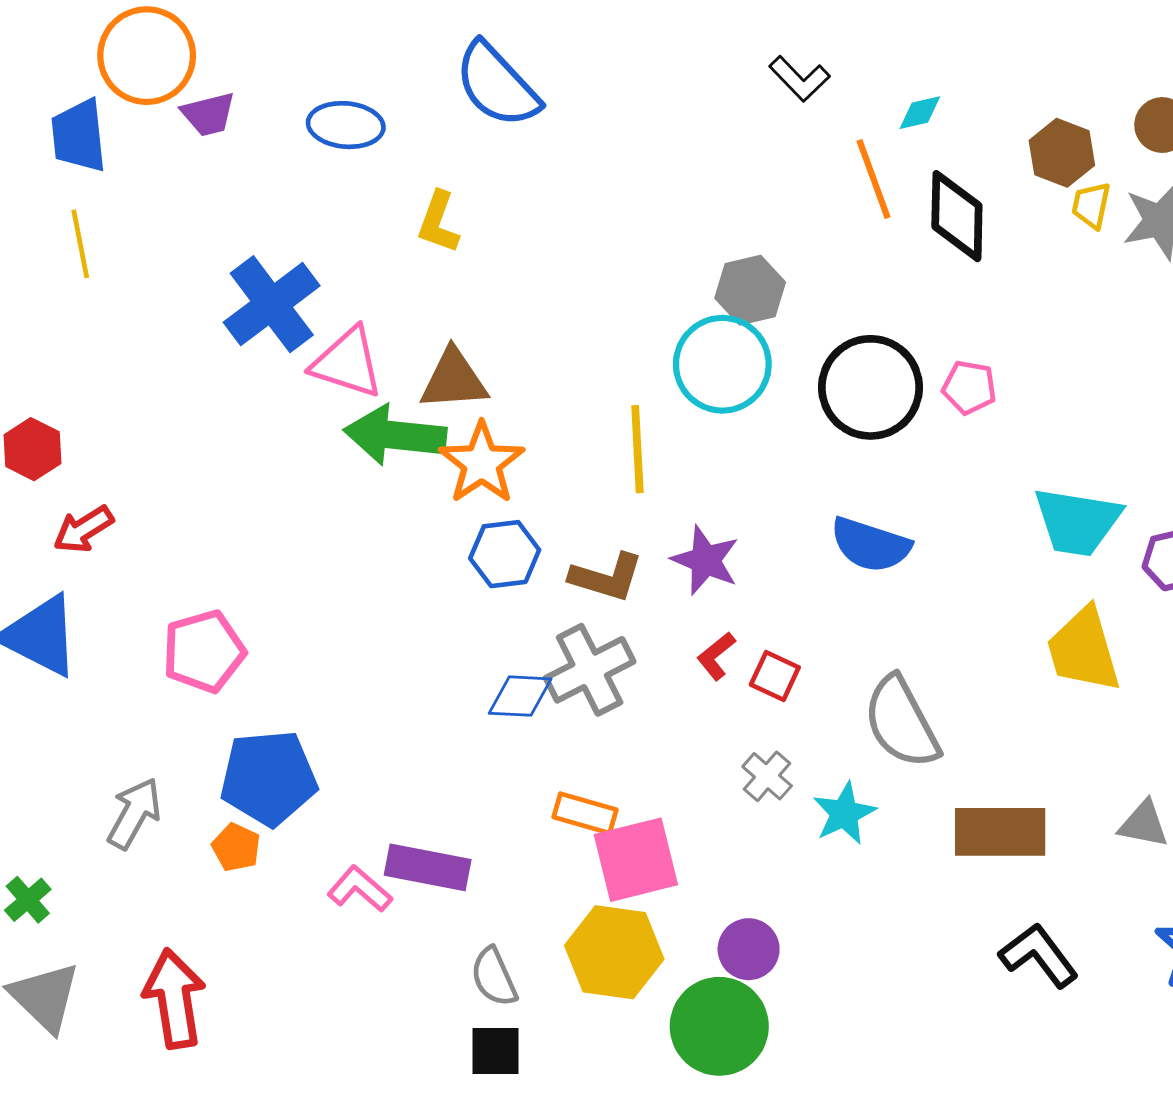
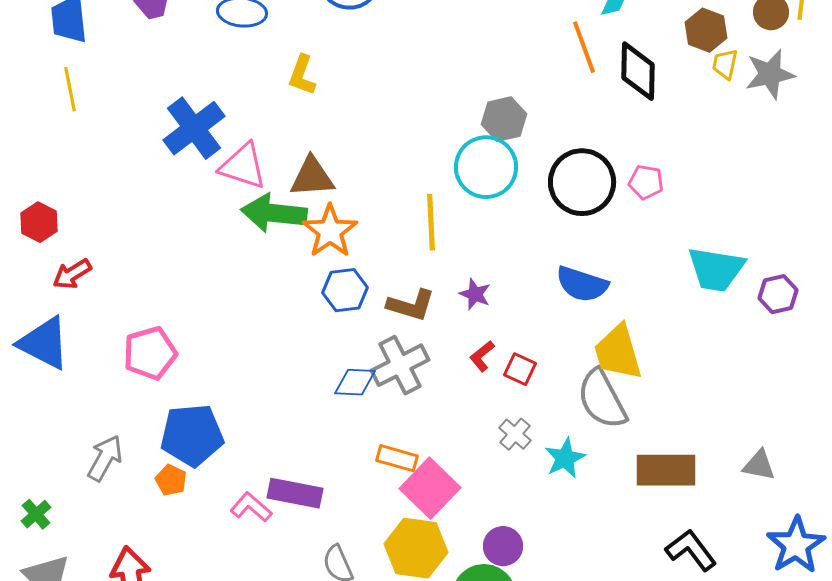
purple star: (705, 560) -> (475, 294), size x0.7
yellow trapezoid: (1083, 650) -> (618, 352), moved
pink square: (636, 860) -> (430, 488), turned -32

